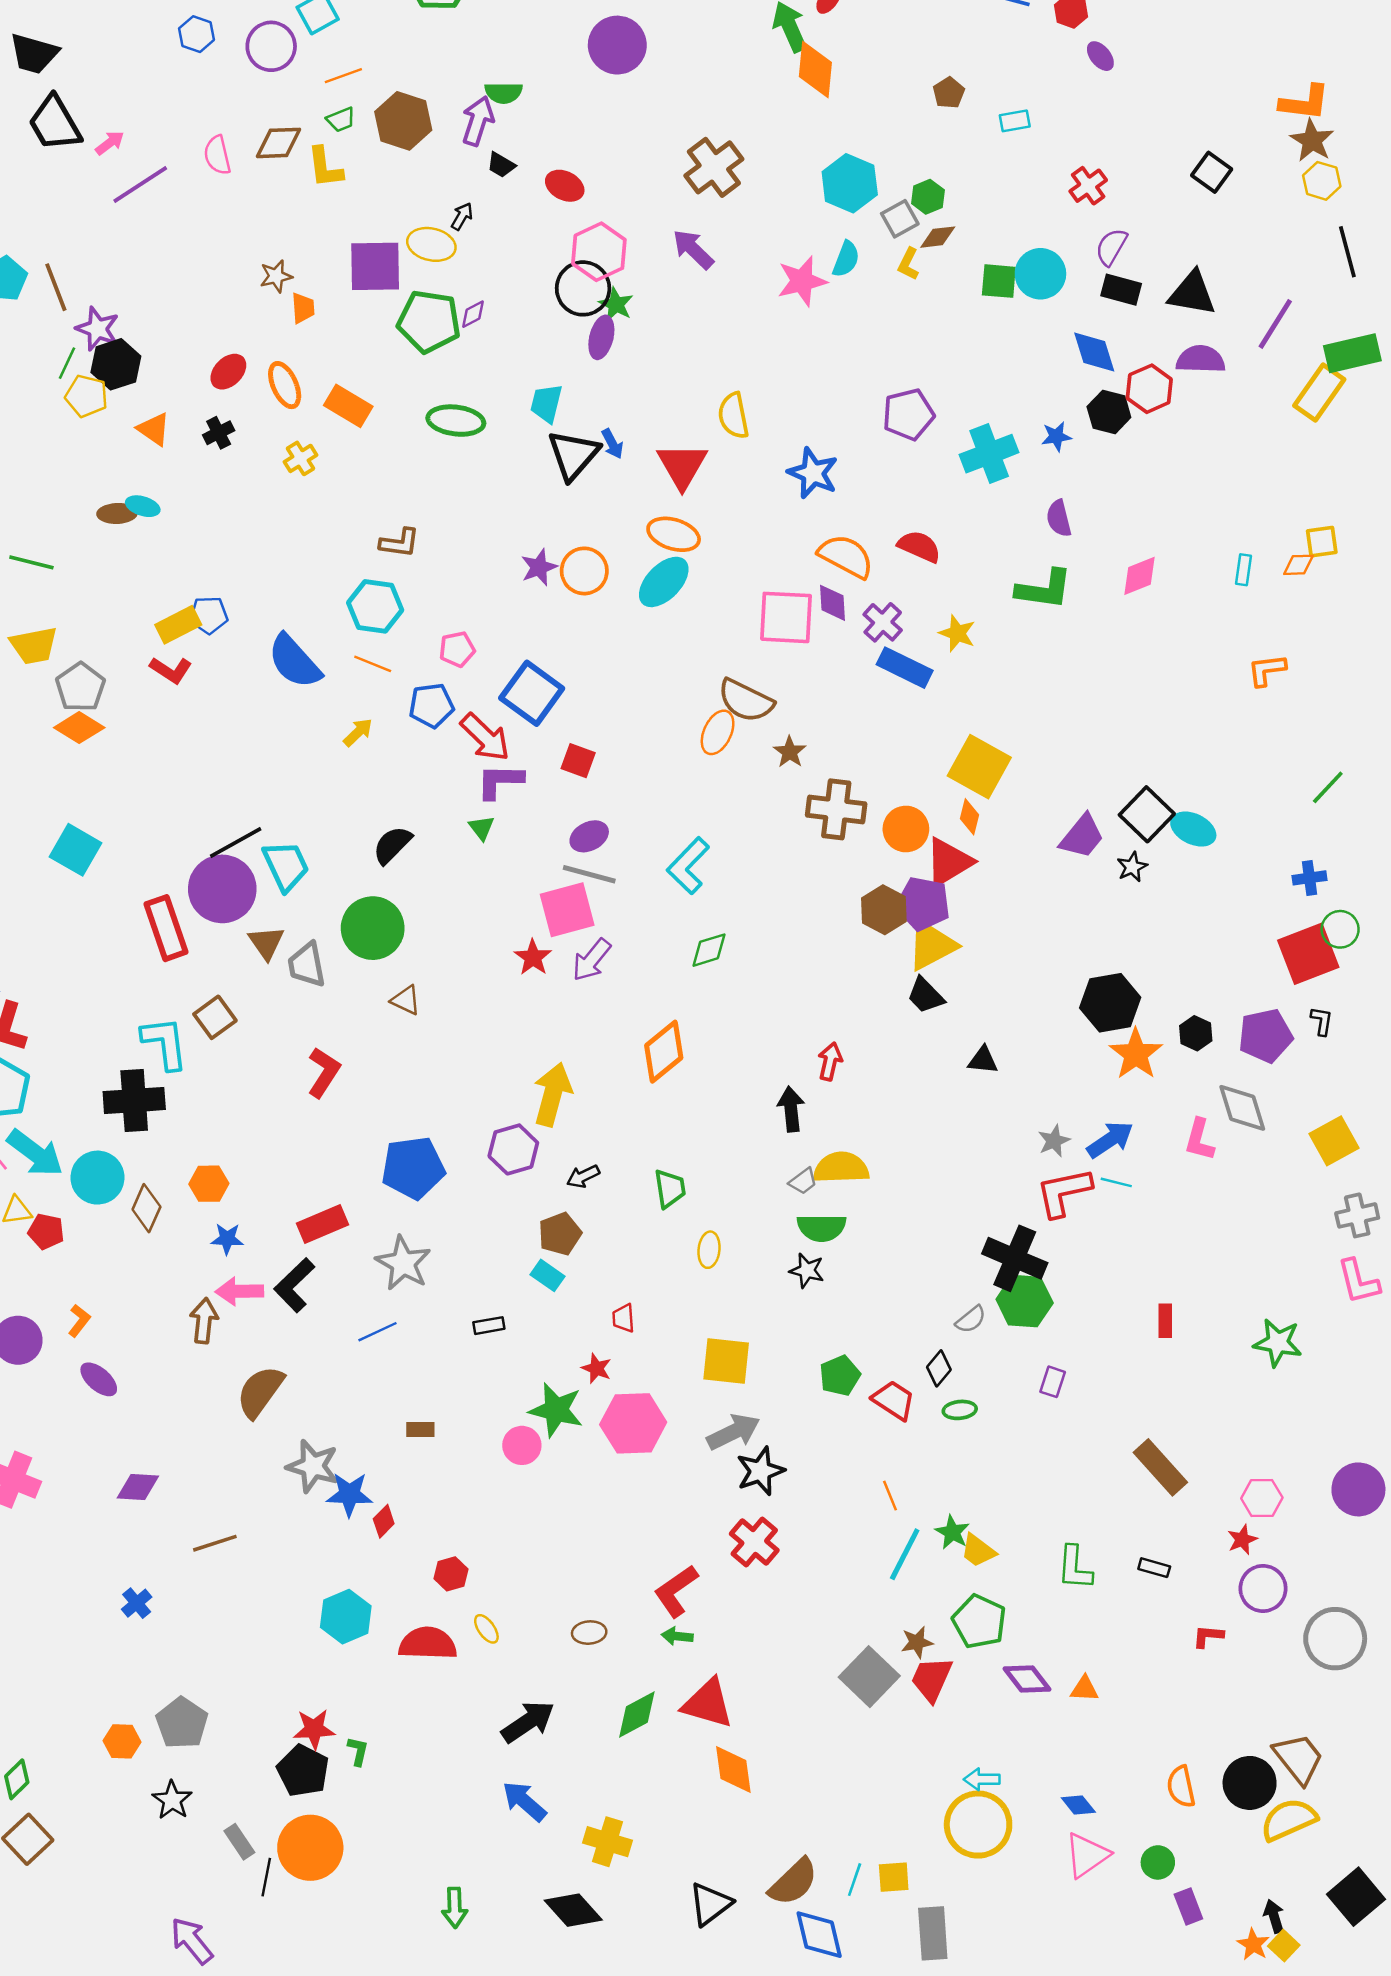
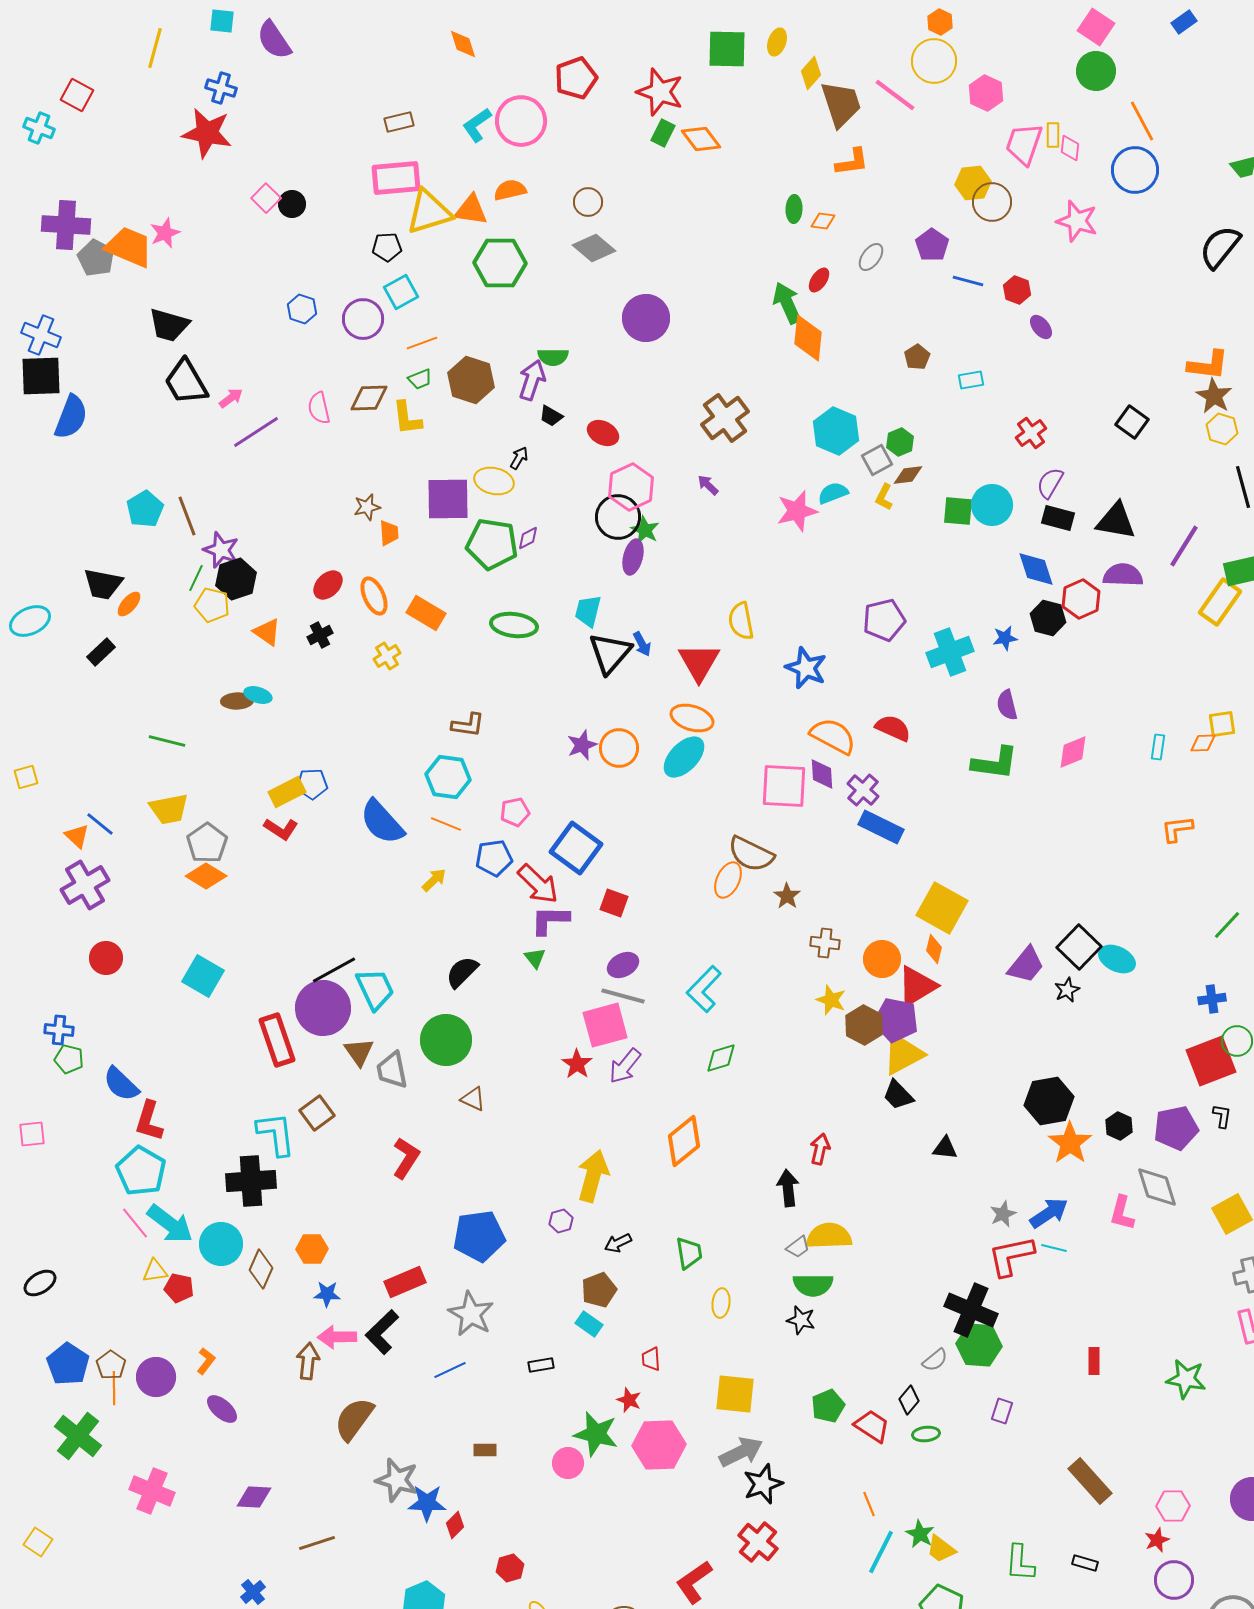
purple arrow: (693, 249) -> (708, 485), size x0.6
cyan semicircle: (846, 259) -> (833, 493), turned -132
yellow star: (957, 633) -> (831, 1000), moved
brown cross: (836, 809) -> (825, 943), size x0.6
purple hexagon: (513, 1149) -> (561, 1221), size x0.6

